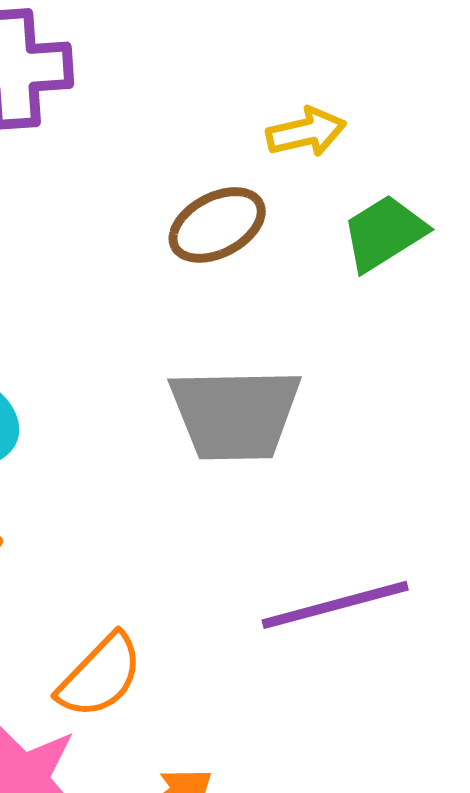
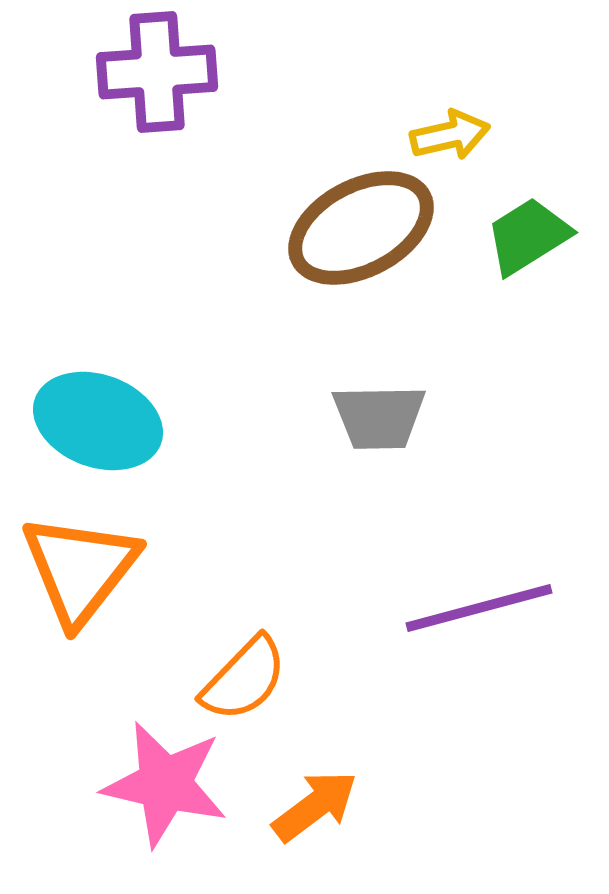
brown ellipse: (217, 225) -> (361, 228), size x1.5
gray trapezoid: (235, 414) -> (379, 417), size x0.7

